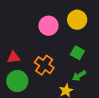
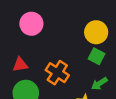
yellow circle: (77, 20) -> (96, 32), moved
pink circle: (48, 26) -> (31, 24), moved

